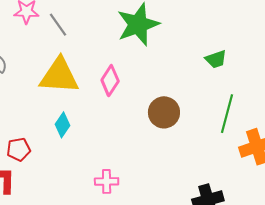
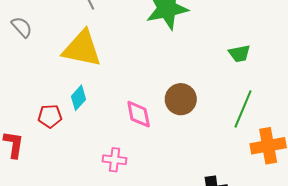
pink diamond: (110, 81) -> (139, 114), moved, turned -52
red pentagon: (19, 149) -> (50, 116), moved

